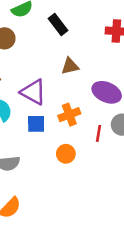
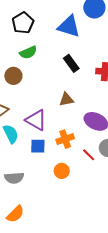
black rectangle: (58, 25) -> (71, 63), moved
red line: (99, 133) -> (89, 155), turned -56

